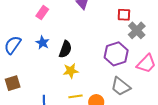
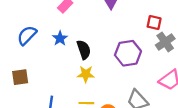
black semicircle: (65, 49) -> (84, 50), turned -48
purple hexagon: (116, 54) -> (128, 53), moved

